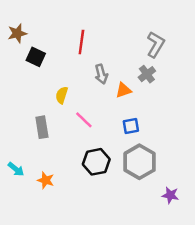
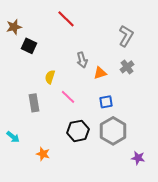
red line: (81, 42) -> (66, 19), moved, turned -54
gray cross: (147, 74) -> (127, 67), moved
orange star: (46, 180) -> (43, 154), moved

